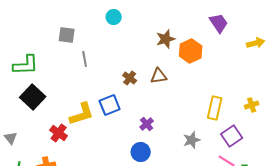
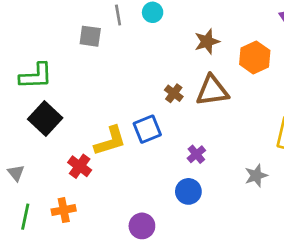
brown star: (166, 39) -> (207, 42), moved
gray line: (85, 59) -> (118, 15), moved
brown triangle: (159, 76) -> (212, 91), size x1.5

